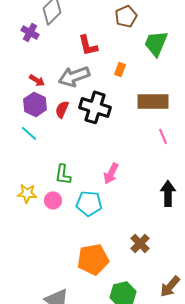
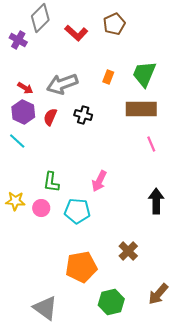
green trapezoid: (156, 43) -> (144, 74), moved
red L-shape: (88, 45) -> (76, 33), moved, turned -35
black cross: (95, 107) -> (83, 115), size x0.6

